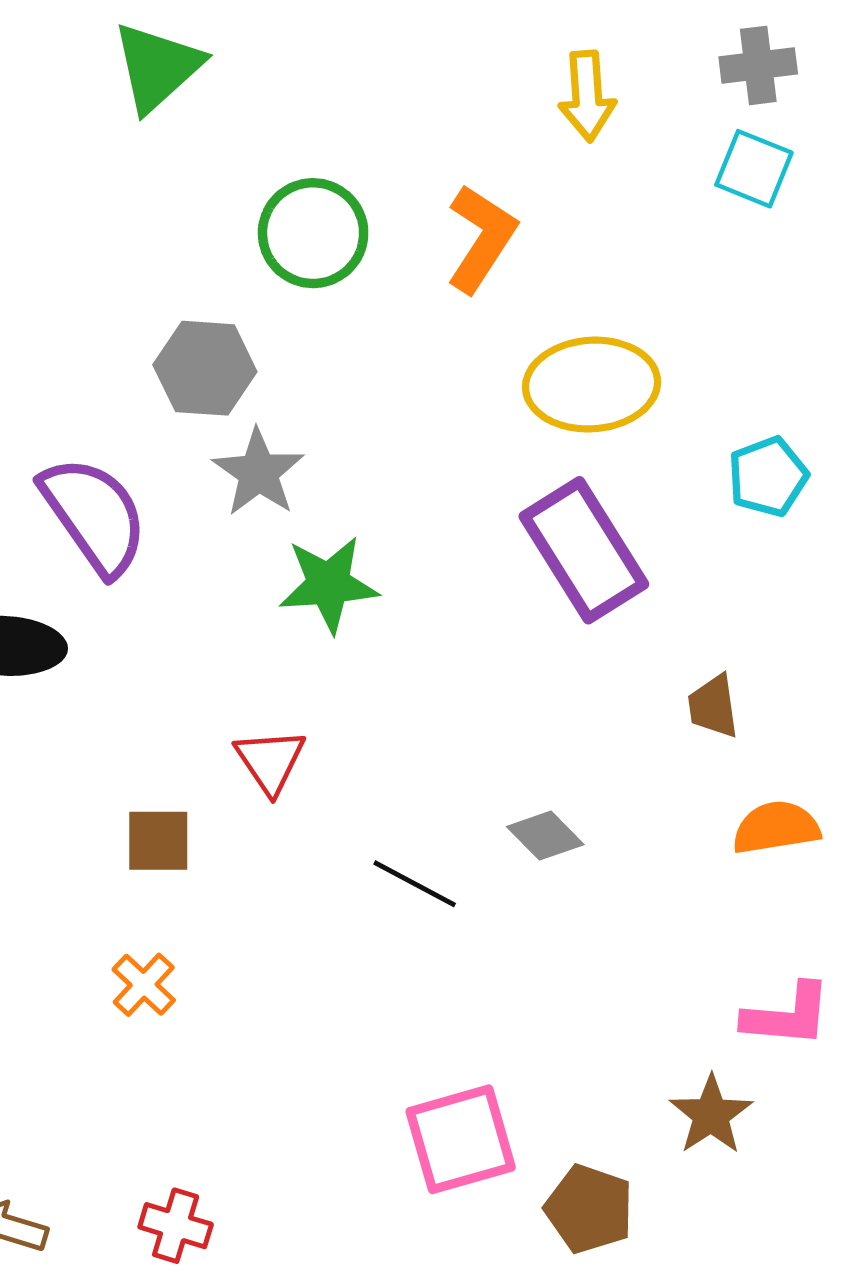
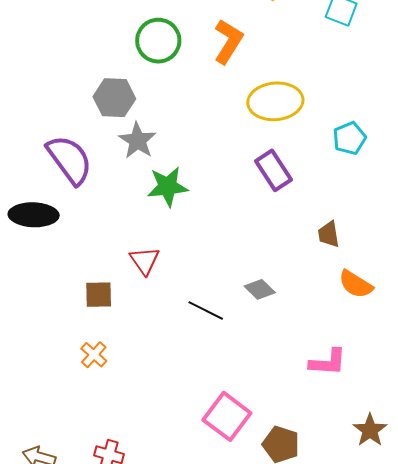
purple rectangle: (584, 550) -> (273, 170), size x0.7
orange semicircle: (776, 828) -> (356, 284), turned -138
pink L-shape: (787, 1015) -> (328, 362), moved
brown star: (711, 1115) -> (370, 430), moved
pink square: (461, 1139) -> (227, 416), turned -36

